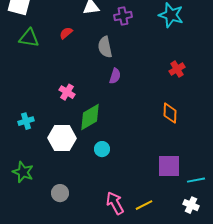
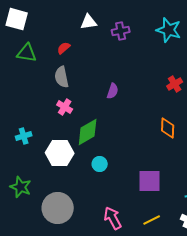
gray semicircle: (105, 47) -> (62, 77), moved
purple square: (169, 166) -> (150, 181), moved
gray circle: (60, 193) -> (58, 208), size x1.8
yellow line: (144, 205) -> (152, 220), moved

